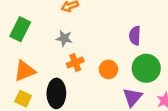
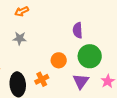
orange cross: (75, 62) -> (42, 79), moved

